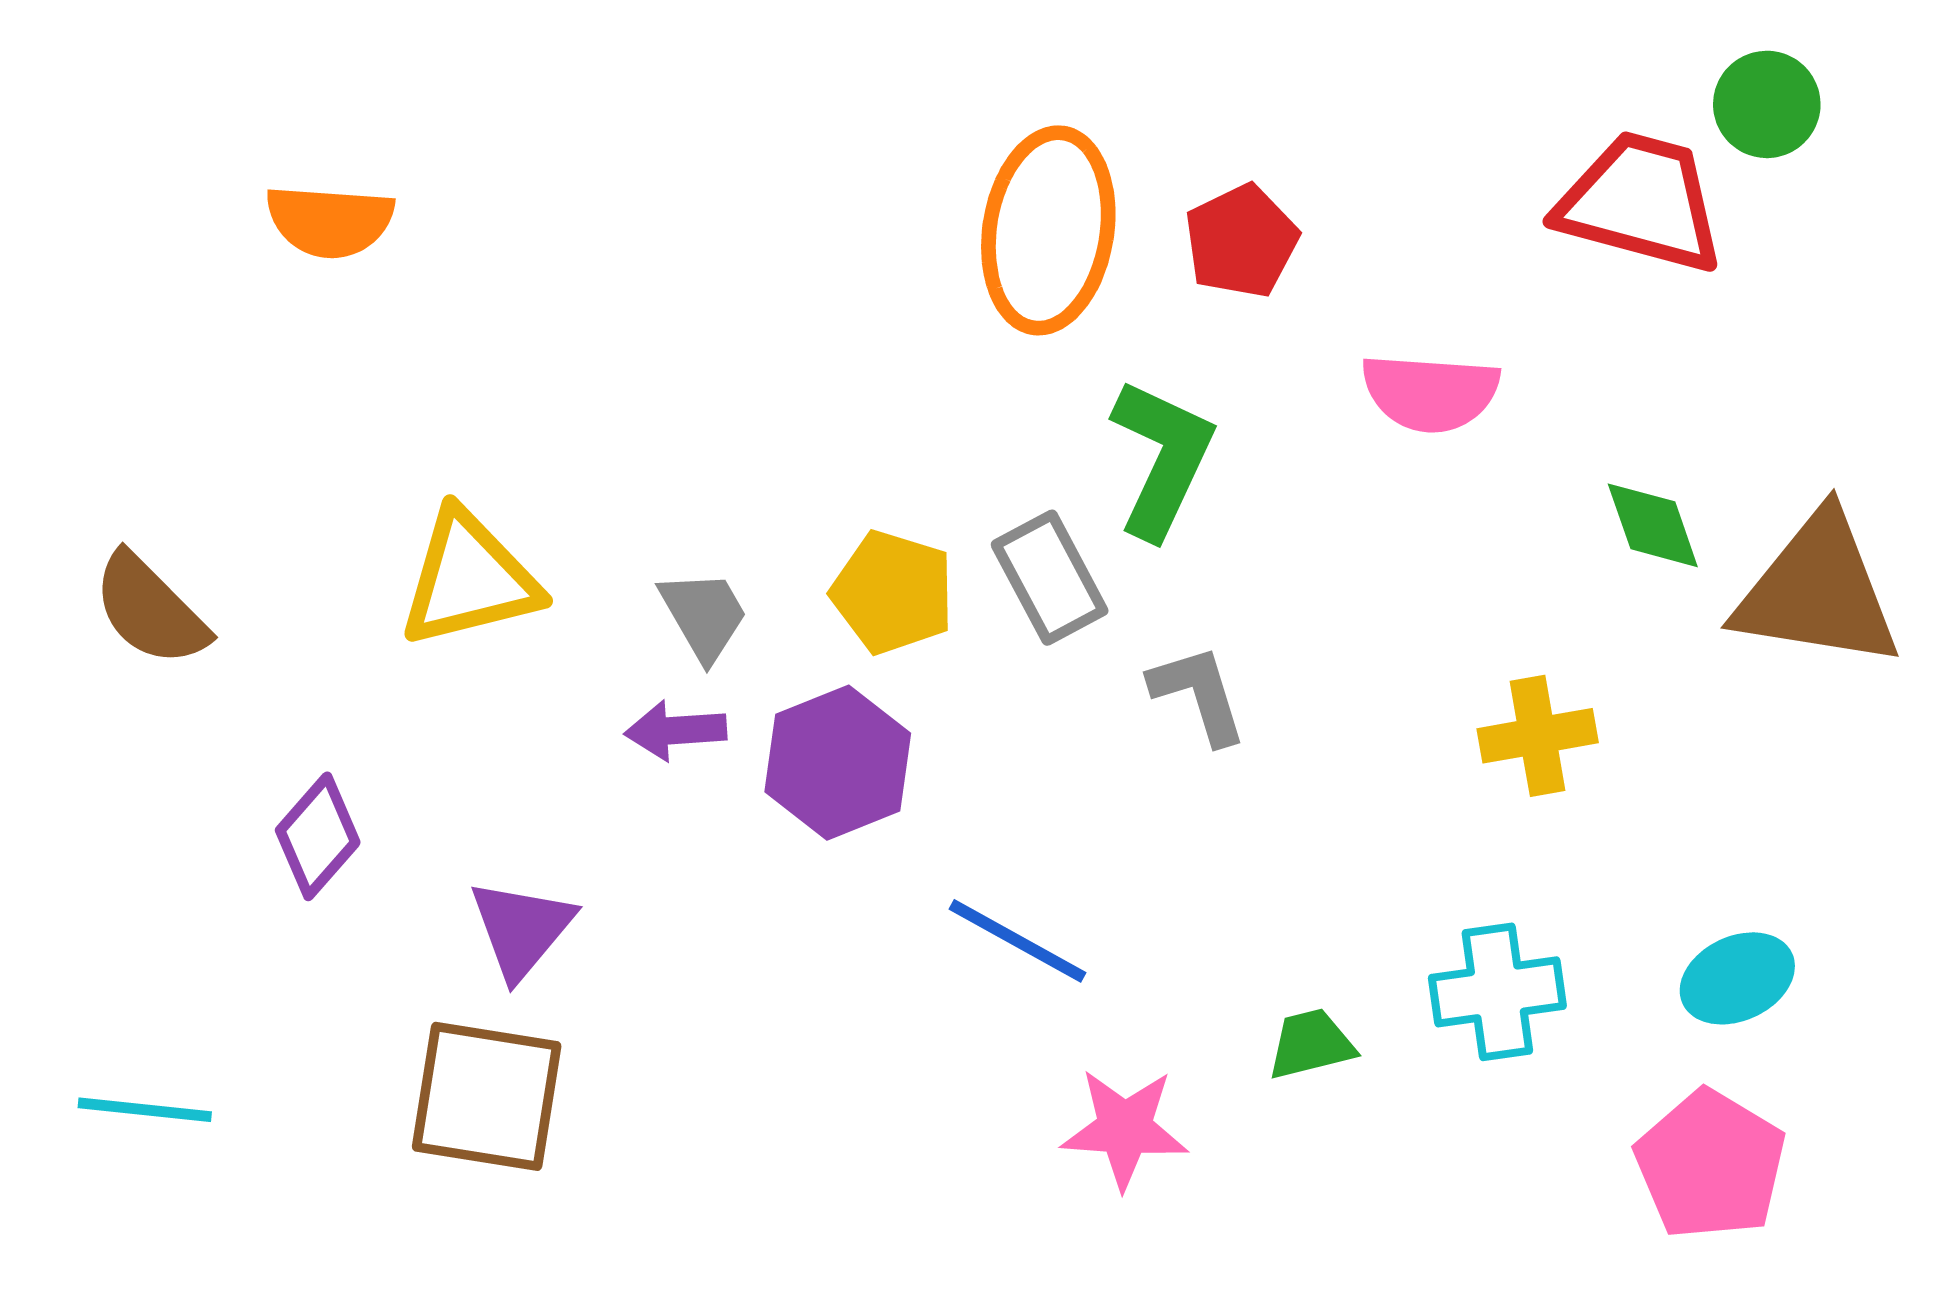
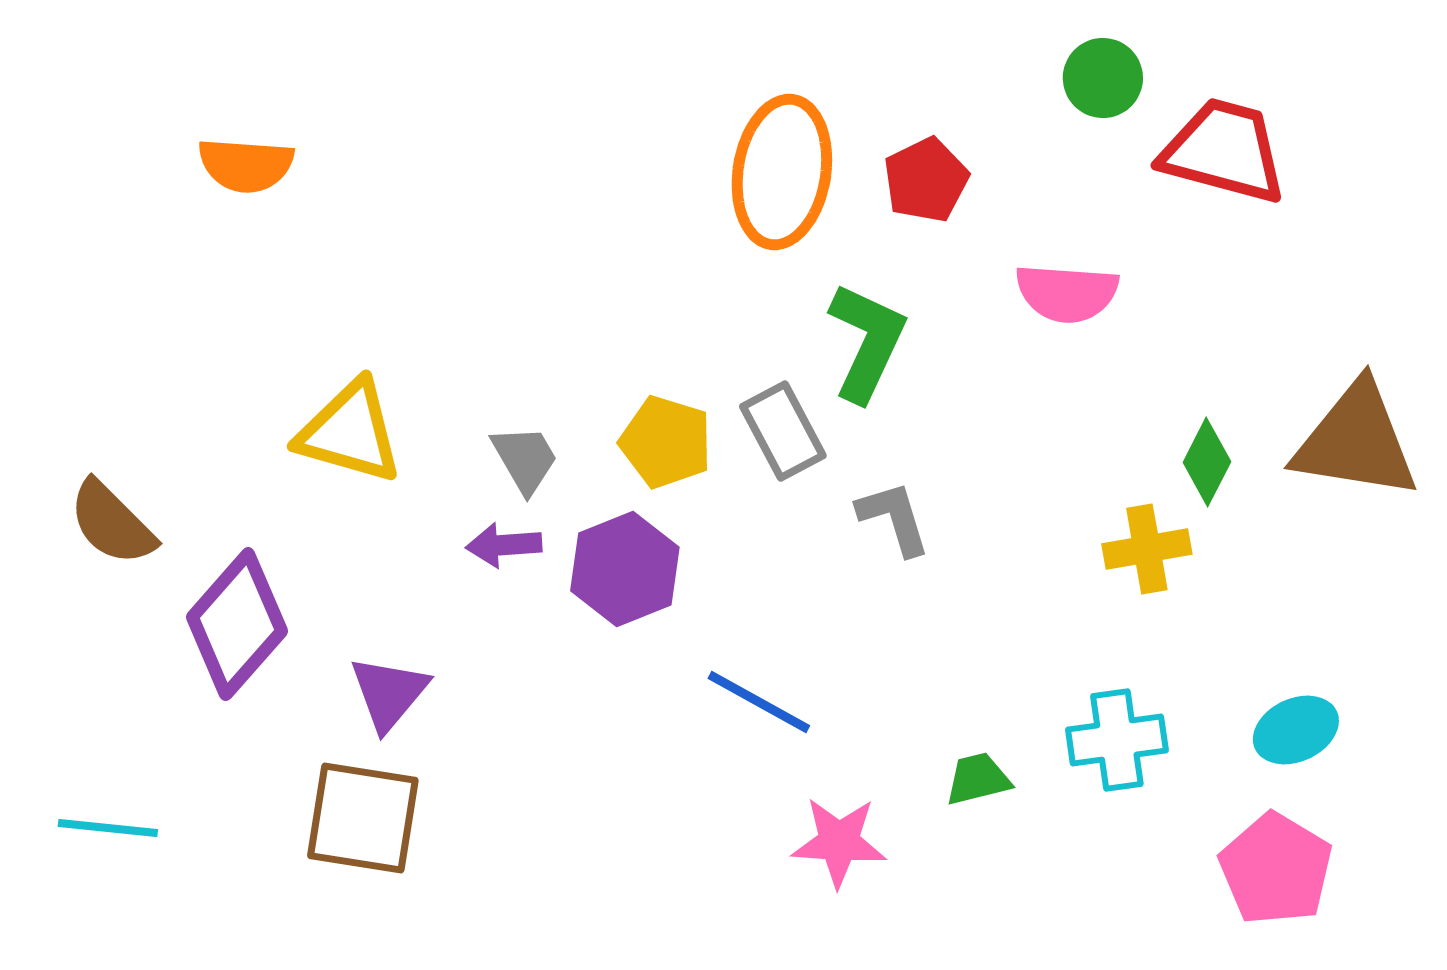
green circle: (1767, 104) -> (1103, 78), moved
green diamond: (1653, 525) -> (1207, 462), moved, turned 46
yellow triangle: (469, 579) -> (350, 432), turned 30
brown semicircle: (150, 610) -> (112, 523), moved
purple diamond: (318, 836) -> (237, 624), size x1.6

